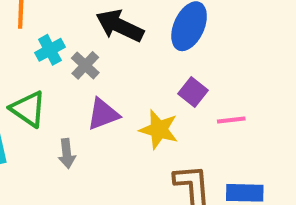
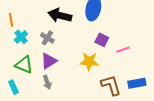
cyan cross: (50, 50) -> (21, 37), moved
purple triangle: (103, 114) -> (49, 61), moved

